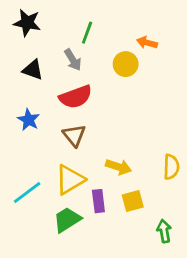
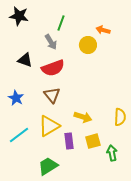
black triangle: (33, 70) -> (25, 60), moved
blue star: (29, 120) -> (16, 98), moved
green trapezoid: (67, 220) -> (48, 166), moved
green arrow: (164, 231) -> (112, 153), moved

